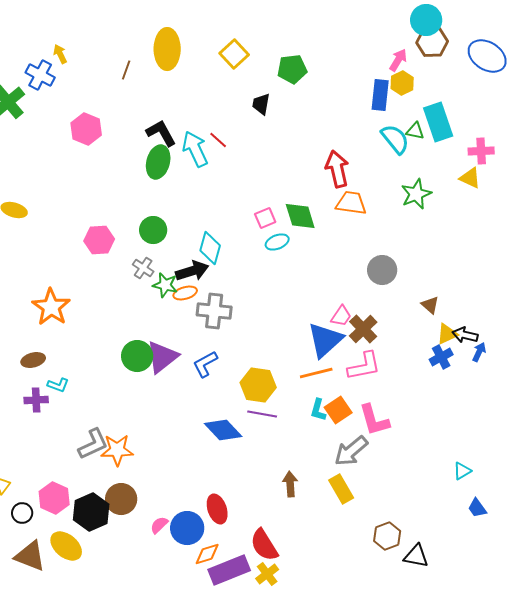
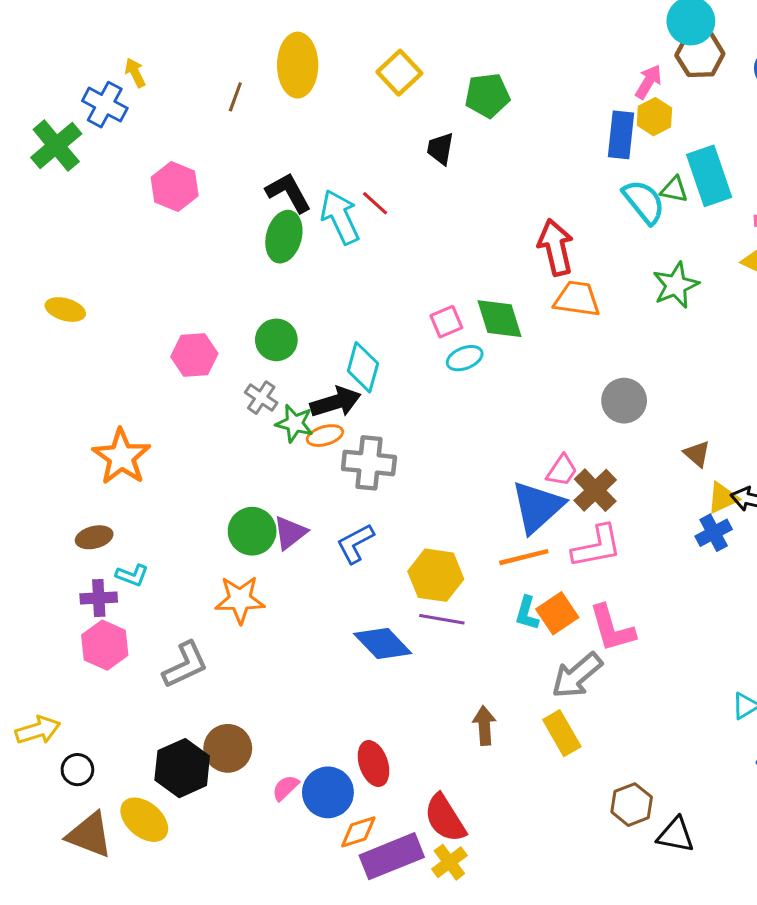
purple triangle: (162, 357) -> (290, 533), size x0.7
orange star: (117, 450) -> (240, 600), moved
pink hexagon: (54, 498) -> (105, 645), moved

